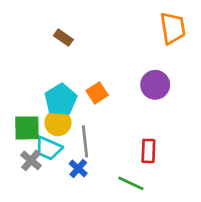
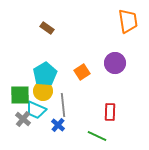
orange square: (97, 93) -> (82, 72), moved

